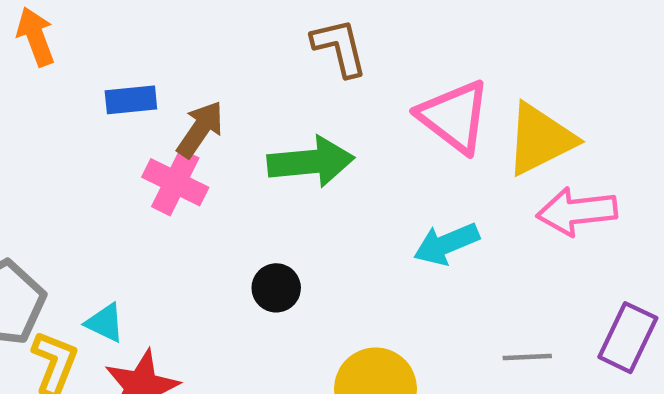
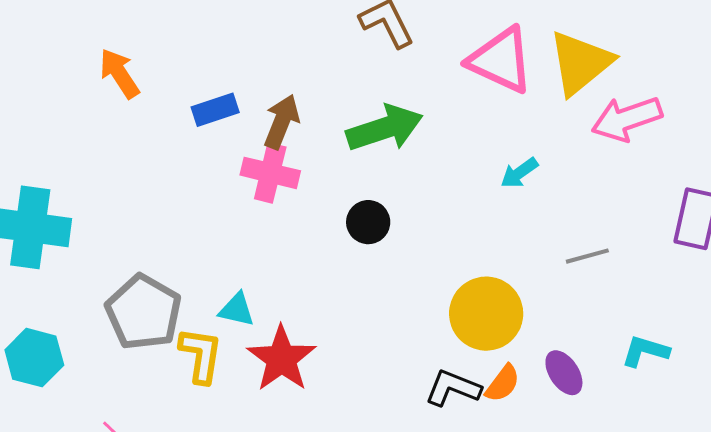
cyan arrow: (446, 244) -> (519, 173), size x0.7
black circle: (276, 288) -> (368, 222), moved
gray line: (527, 357) -> (587, 256), moved

